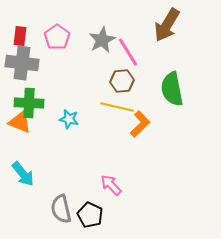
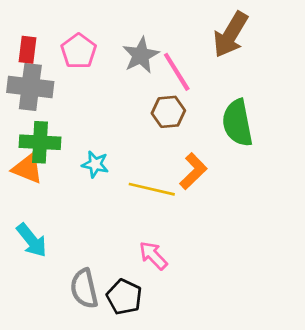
yellow line: (117, 107) -> (152, 189), moved

